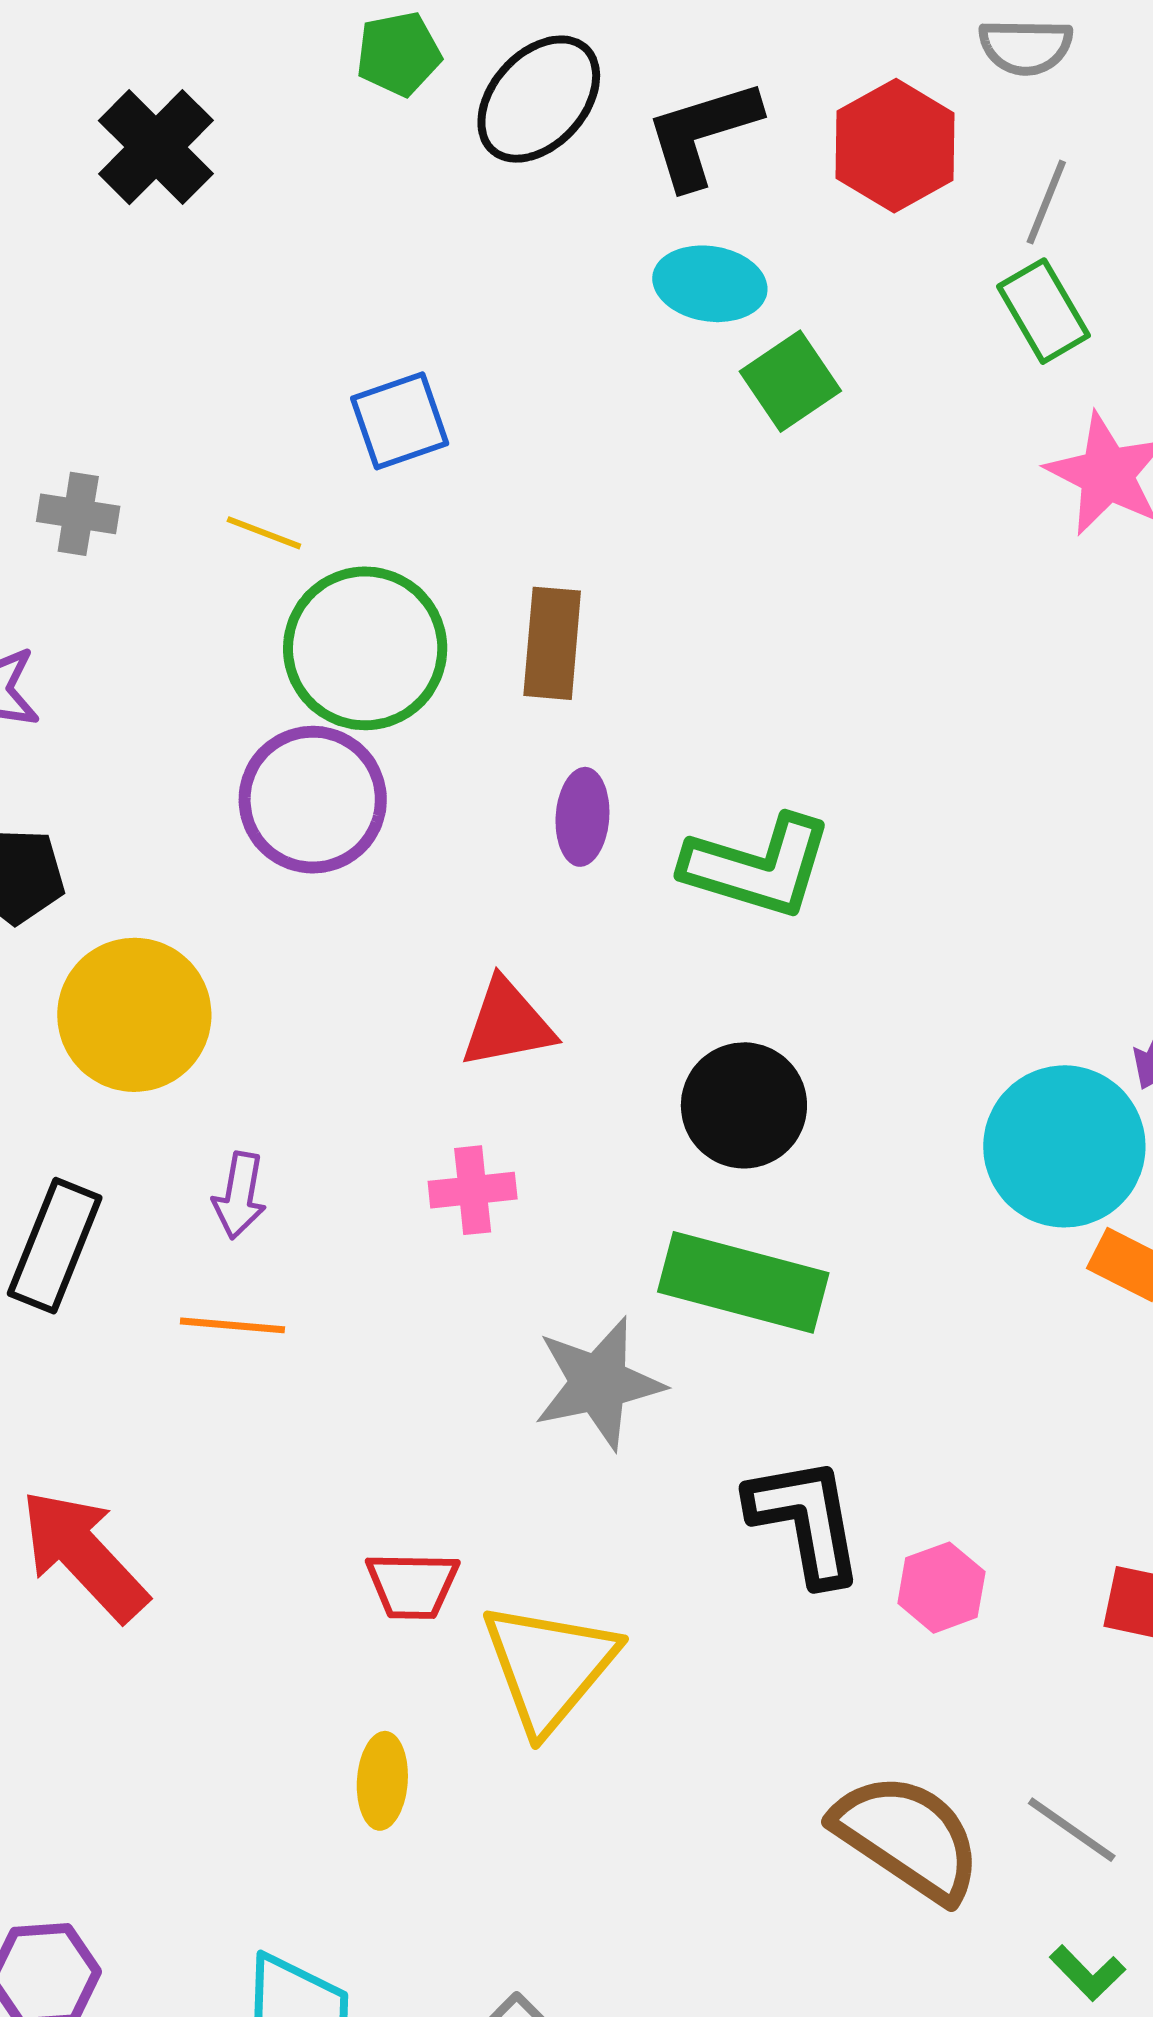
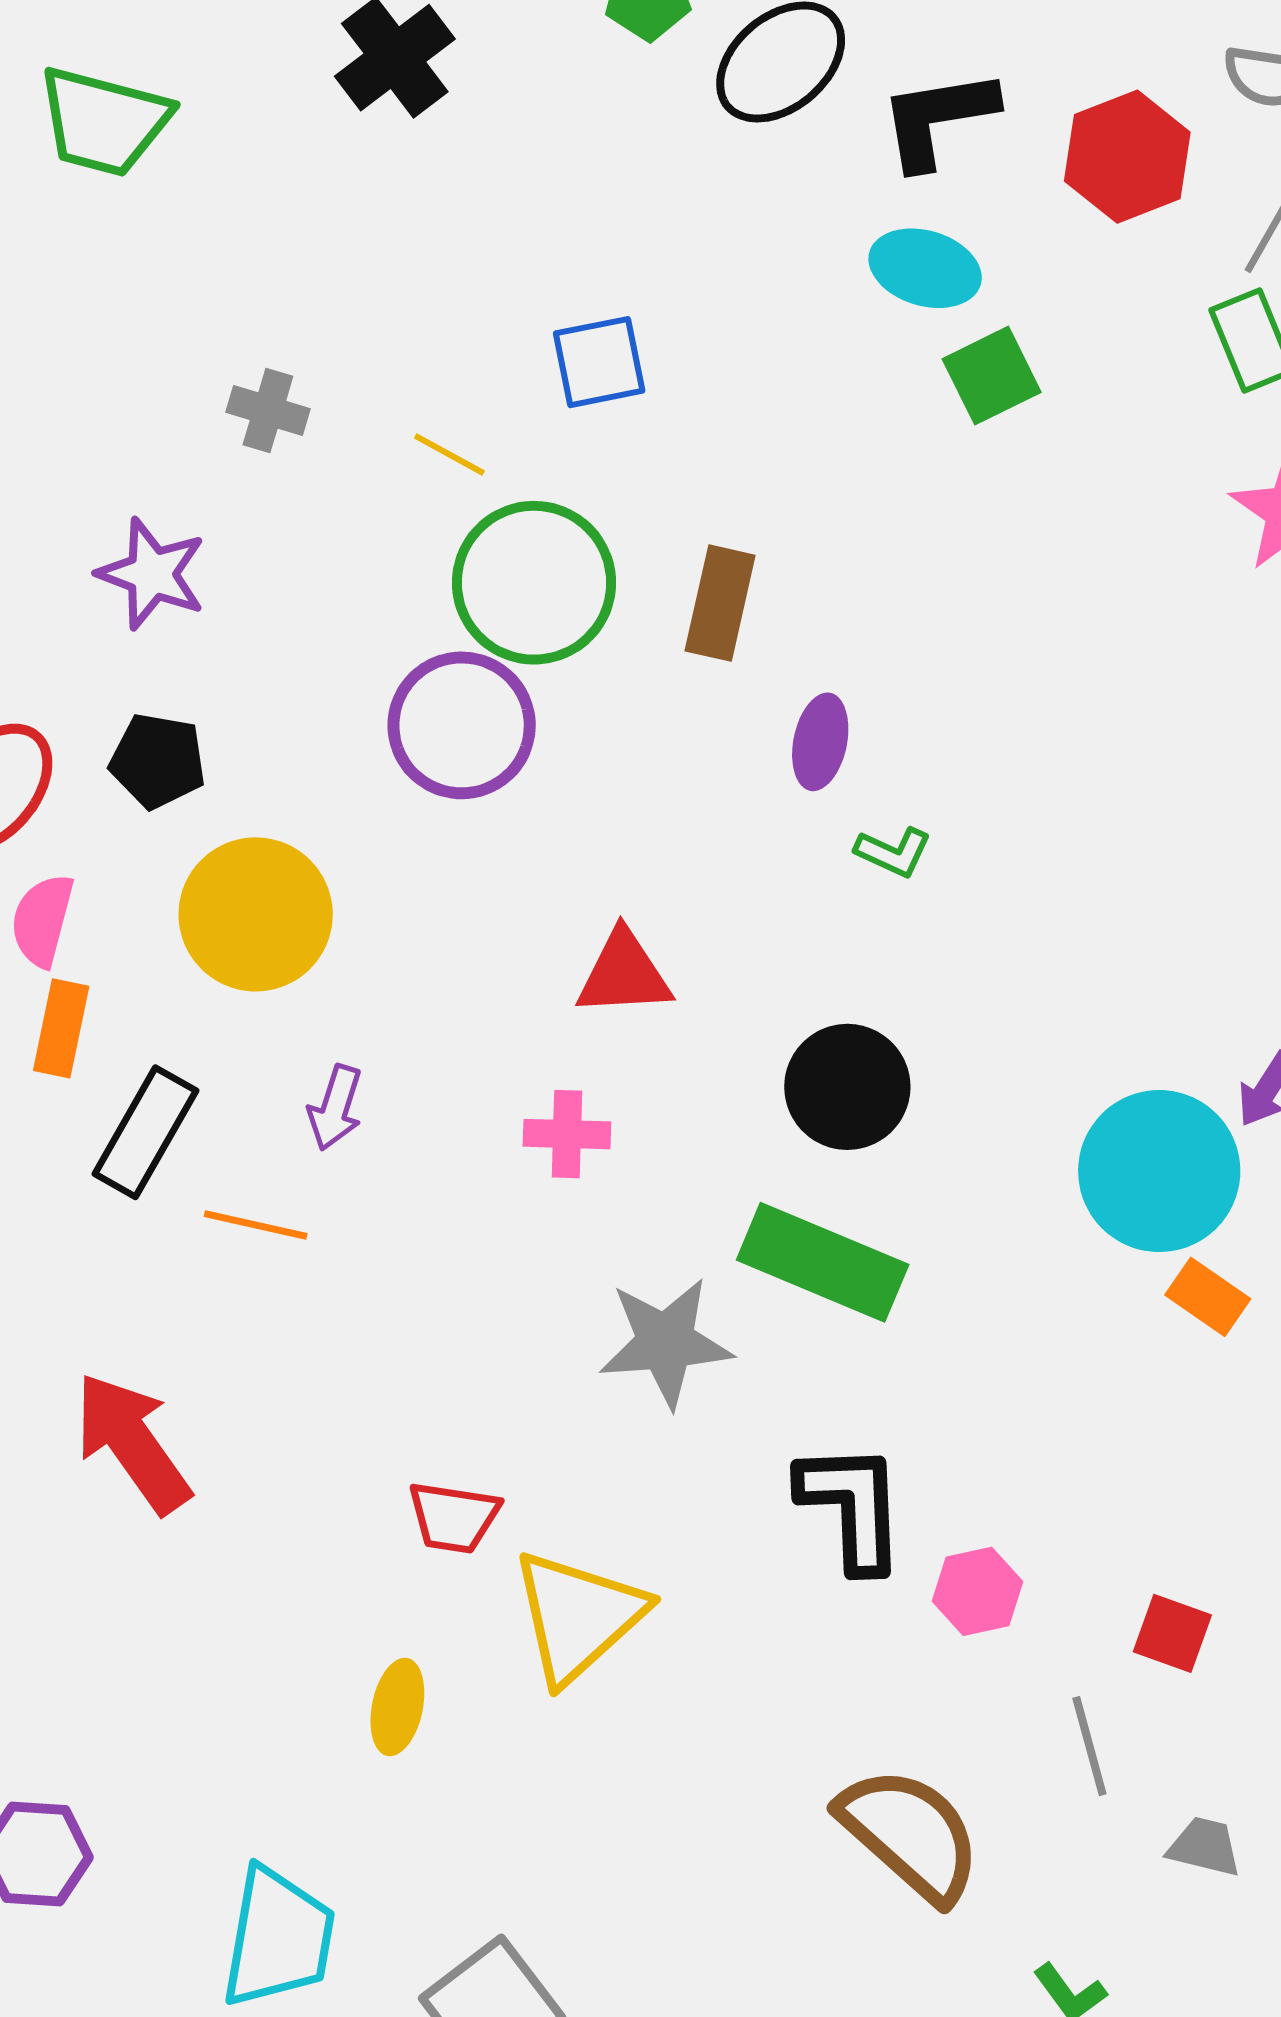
purple ellipse: (582, 817) -> (820, 742), moved
green L-shape: (758, 867) -> (893, 852), size x0.5
orange line: (232, 1325) -> (256, 1225), moved
gray line: (1072, 1830) -> (1089, 1746), moved, turned 32

